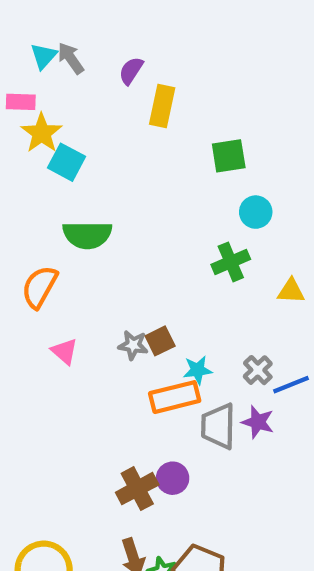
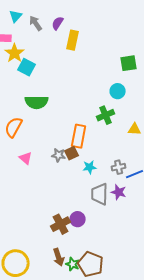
gray arrow: (71, 58) -> (36, 23), moved
green square: (229, 156) -> (129, 63), moved
gray cross: (258, 370) -> (119, 167), turned 32
orange rectangle: (175, 397) -> (79, 136), moved, turned -65

